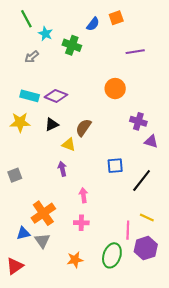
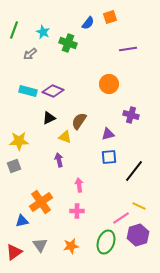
green line: (26, 19) -> (14, 30), moved, turned 48
yellow star: (20, 122) -> (19, 141), moved
purple triangle: (151, 141) -> (108, 134), moved, turned -32
pink line: (128, 230) -> (121, 218), turned 54
gray triangle: (42, 241) -> (40, 245), moved

